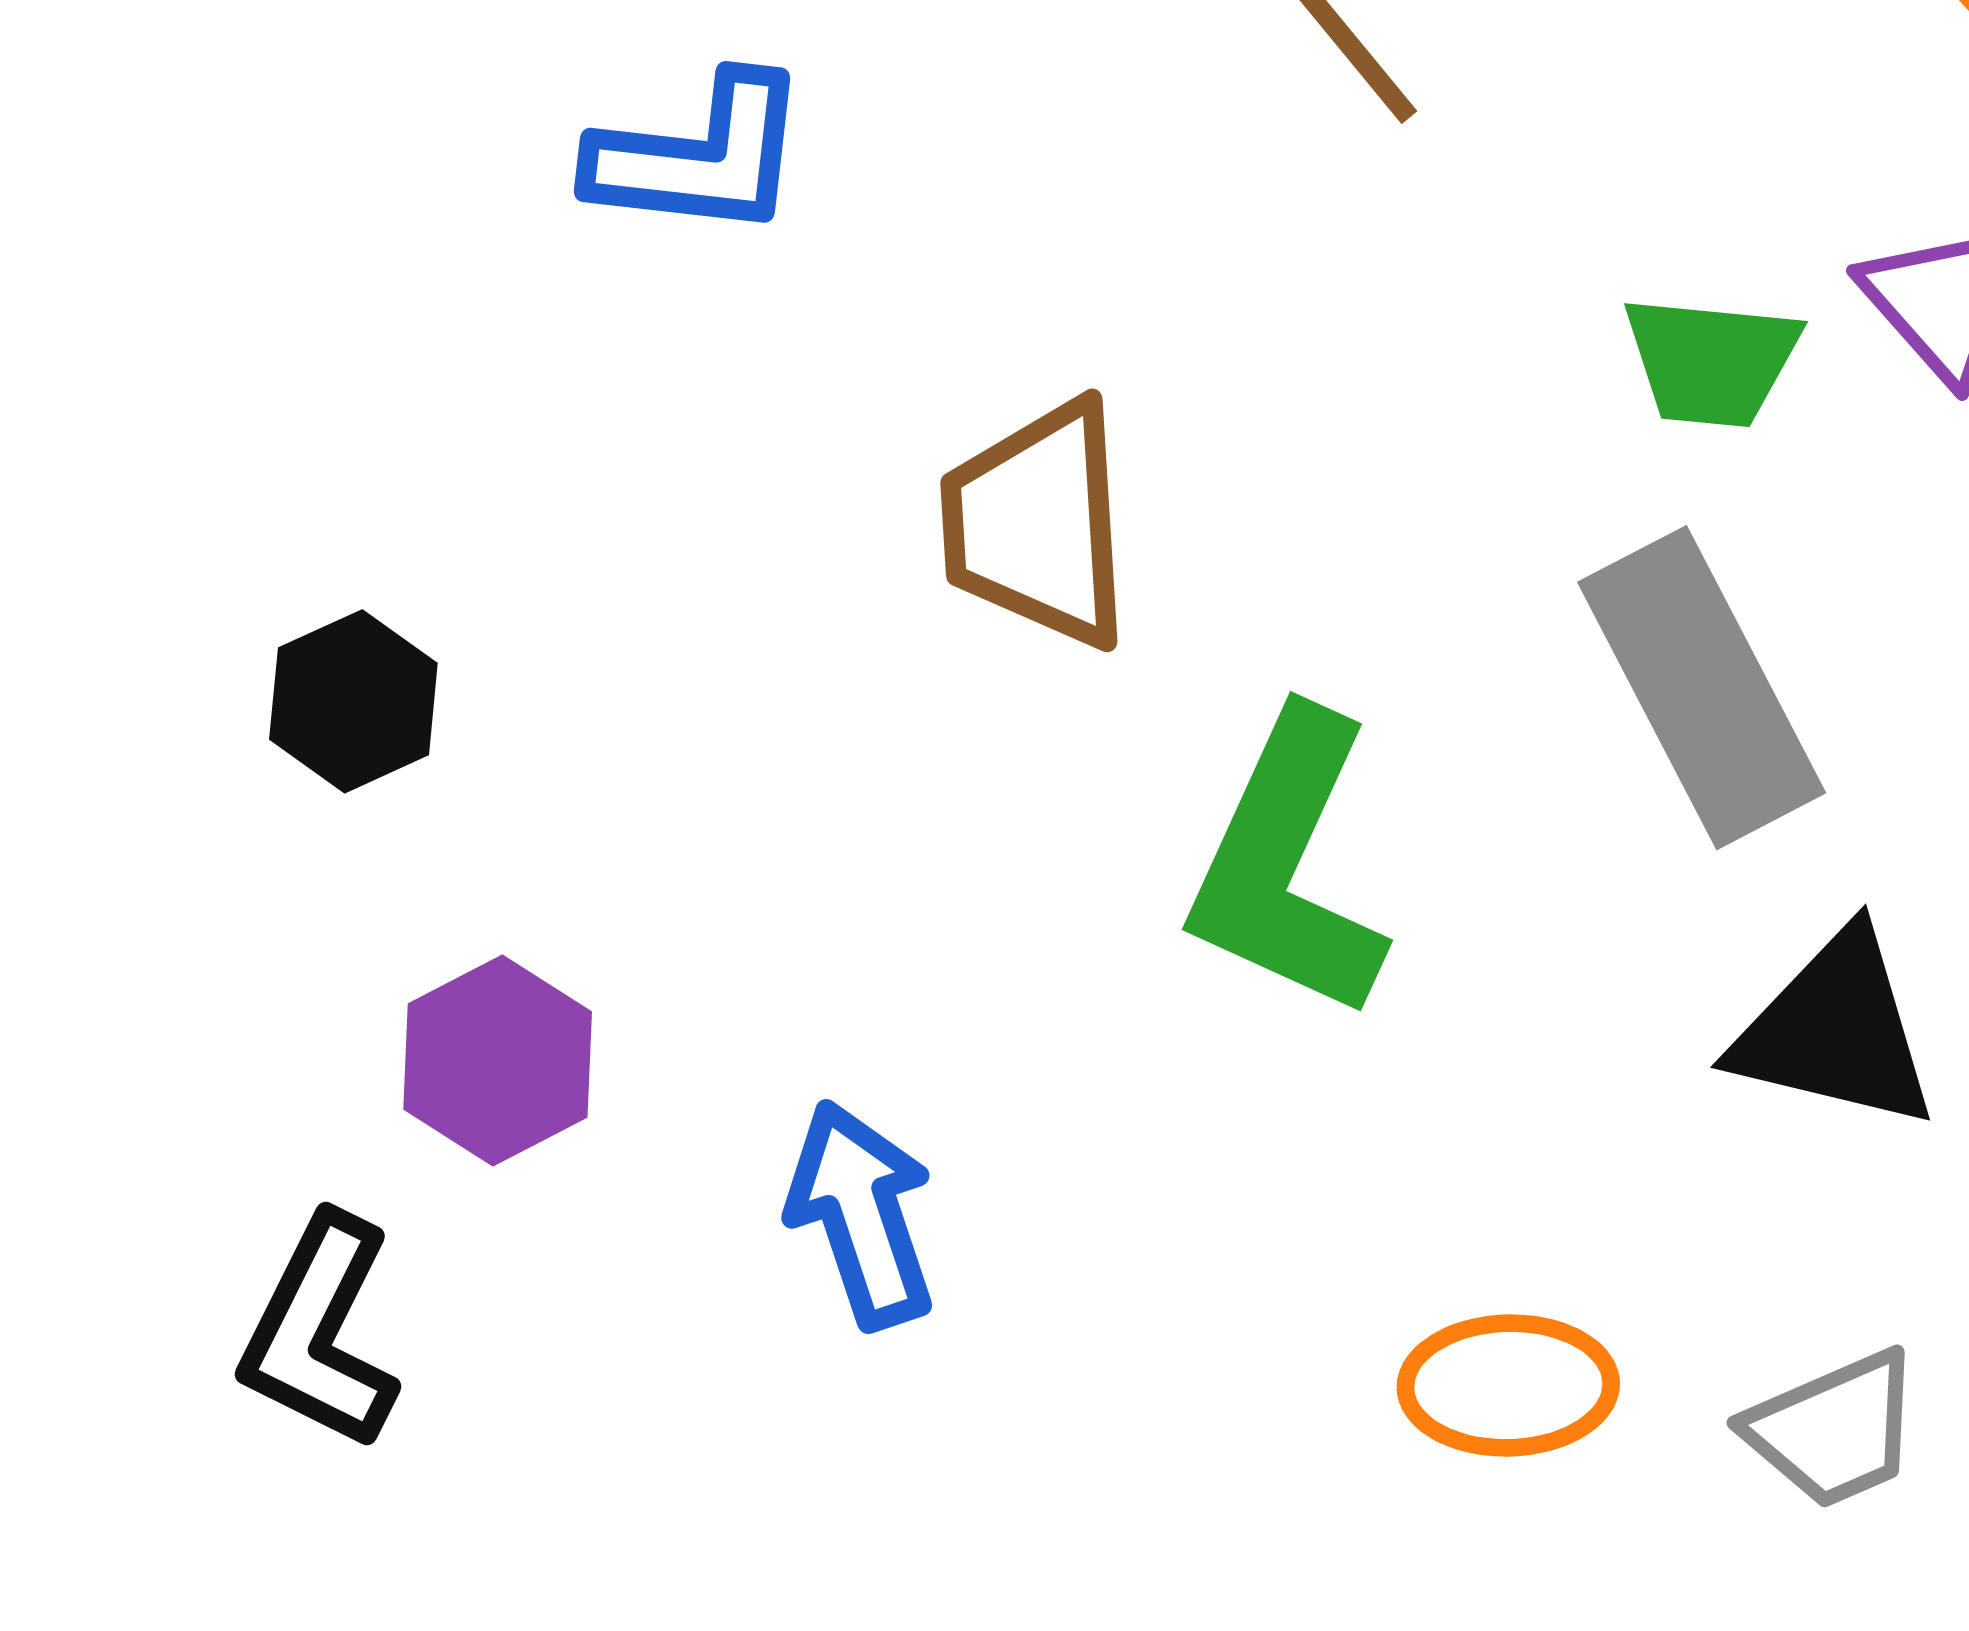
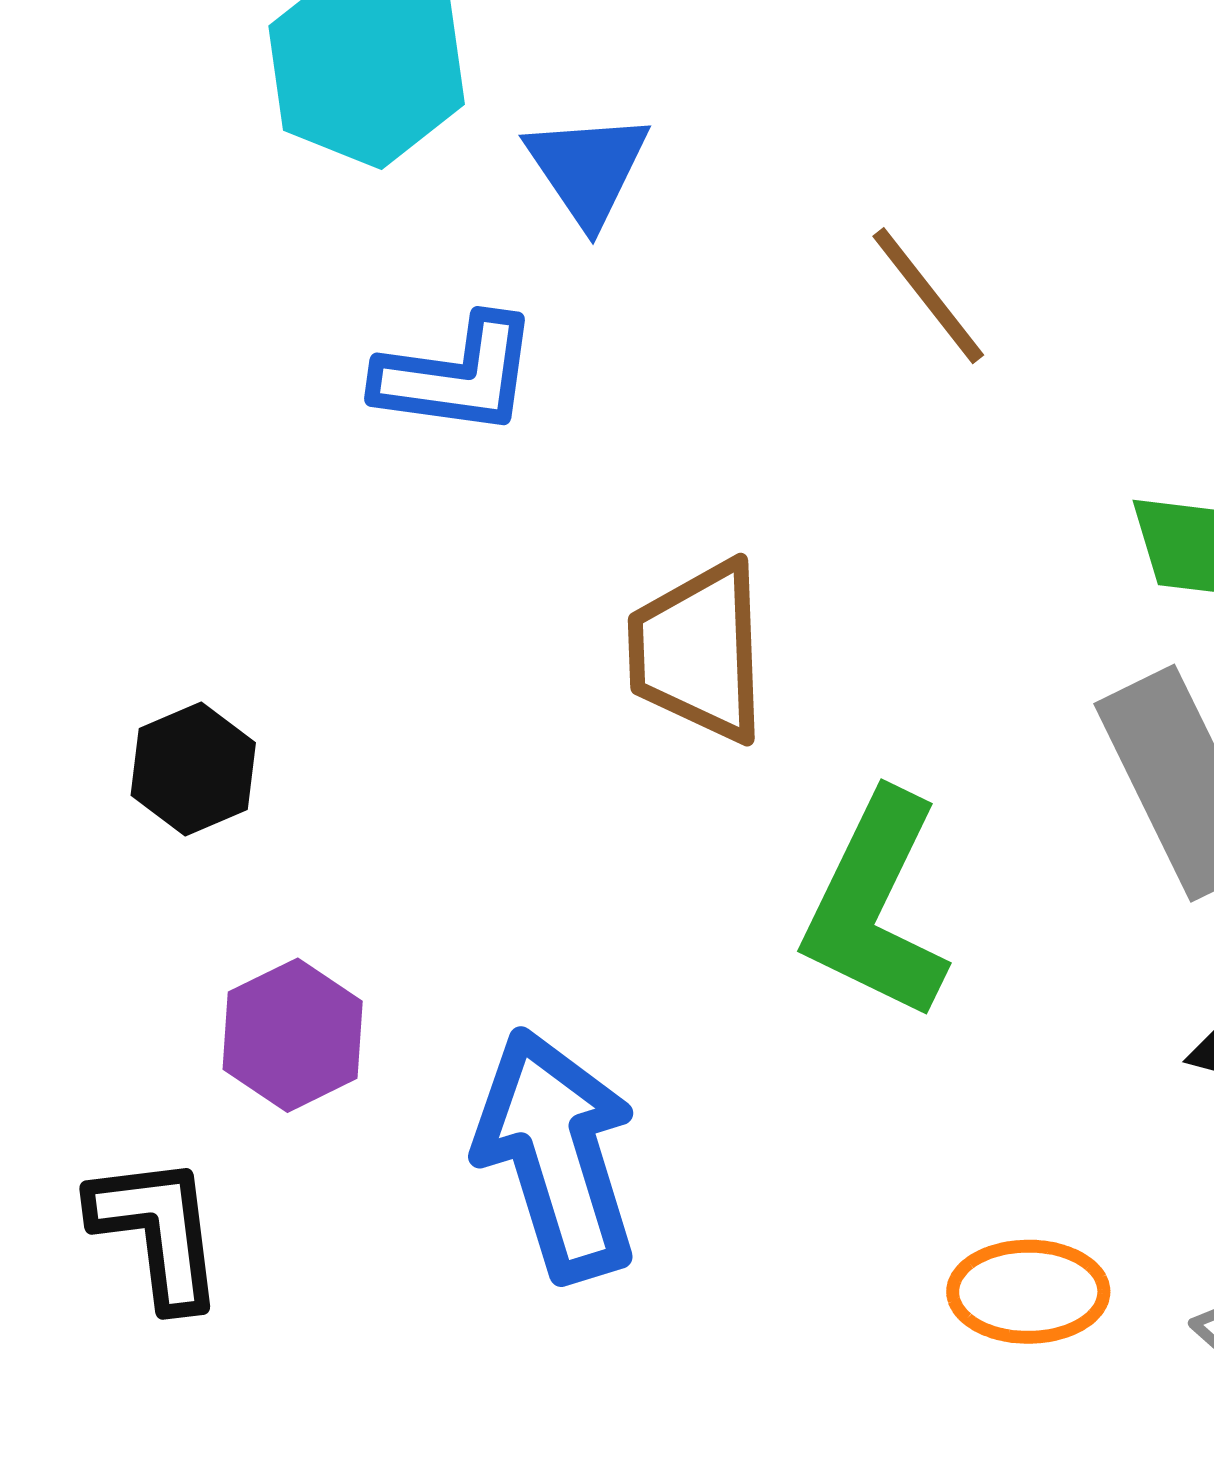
blue arrow: (861, 1214) -> (557, 1155), size x1.5
black L-shape: (320, 1332) -> (157, 1231), turned 145

